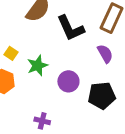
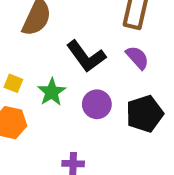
black L-shape: (71, 28) -> (86, 56), moved

